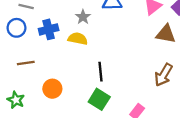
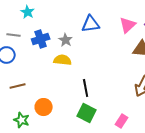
blue cross: (49, 29) -> (41, 39), moved
green star: (16, 100) -> (22, 120), moved

